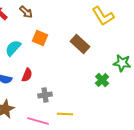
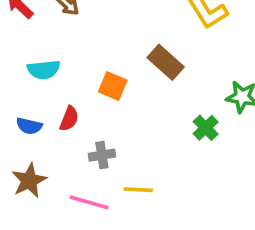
orange square: (40, 38) -> (113, 86), moved
cyan semicircle: (13, 48) -> (44, 70), turned -138

